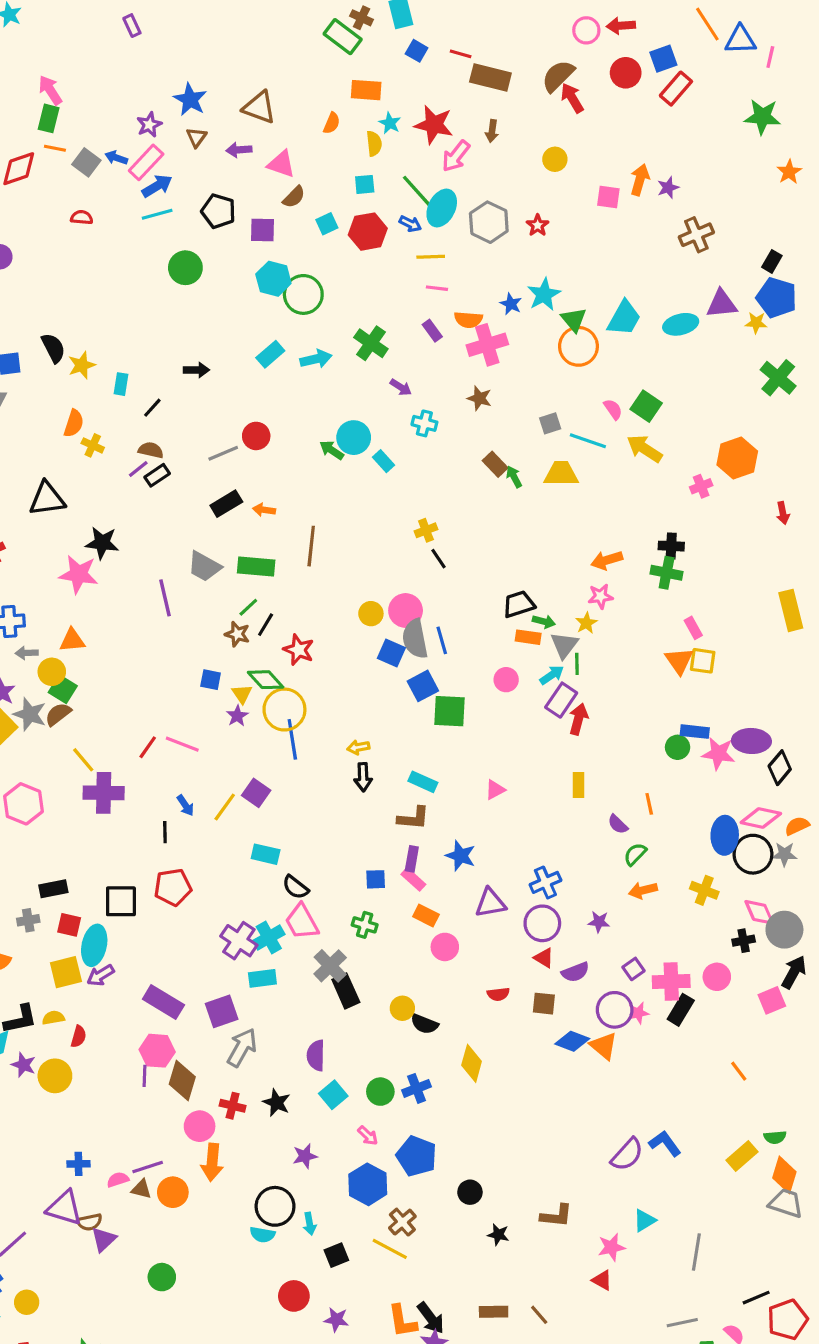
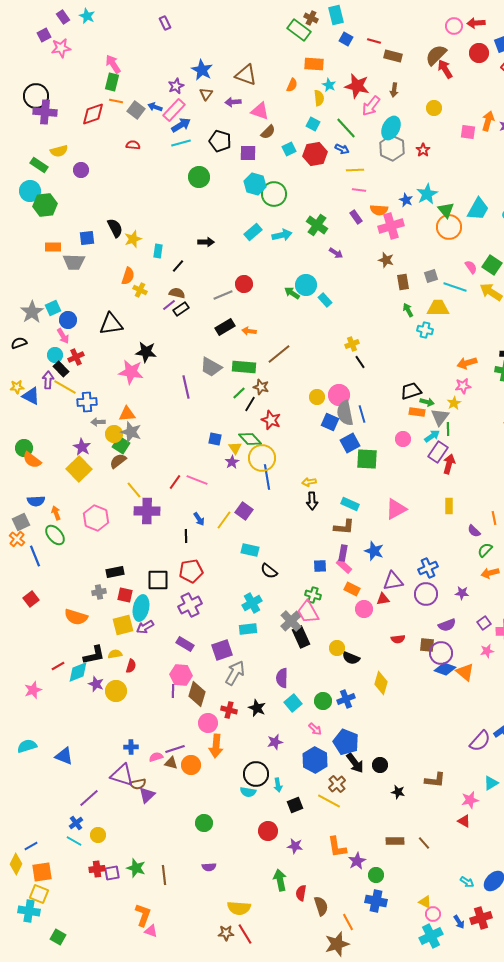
brown rectangle: (490, 78) -> (393, 56), size x0.7
cyan square: (365, 184) -> (313, 124), turned 32
cyan ellipse: (442, 208) -> (391, 128), moved
cyan cross: (424, 423) -> (425, 330), moved
brown rectangle: (495, 464) -> (403, 282), moved, turned 35
brown line: (311, 546) -> (279, 354), turned 45
brown star: (237, 634) -> (261, 387), moved
gray star: (30, 714) -> (131, 432), moved
pink triangle: (495, 790) -> (396, 509), size x1.6
pink trapezoid: (302, 922) -> (308, 612), moved
purple cross: (239, 941) -> (190, 605), moved, turned 30
red triangle: (544, 958) -> (383, 599), moved, turned -40
purple rectangle: (163, 1002) -> (185, 644), size x0.7
purple circle: (615, 1010) -> (441, 653), moved
green circle: (162, 1277) -> (204, 823), moved
black arrow: (431, 1318) -> (355, 763), moved

